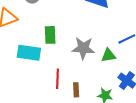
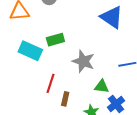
green rectangle: (50, 35) -> (55, 40), turned 60
green triangle: (108, 55) -> (102, 86), moved

